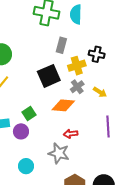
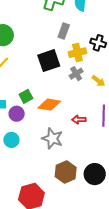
orange diamond: (63, 105) -> (49, 105), moved
red arrow: (71, 134) -> (79, 120), moved
cyan circle: (26, 166) -> (11, 140), moved

